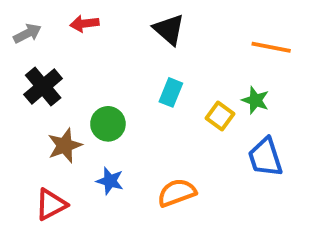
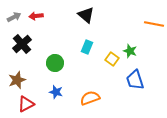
red arrow: (84, 24) -> (36, 16), moved
orange line: (271, 47) -> (154, 24), moved
brown star: (65, 145) -> (17, 80), moved

